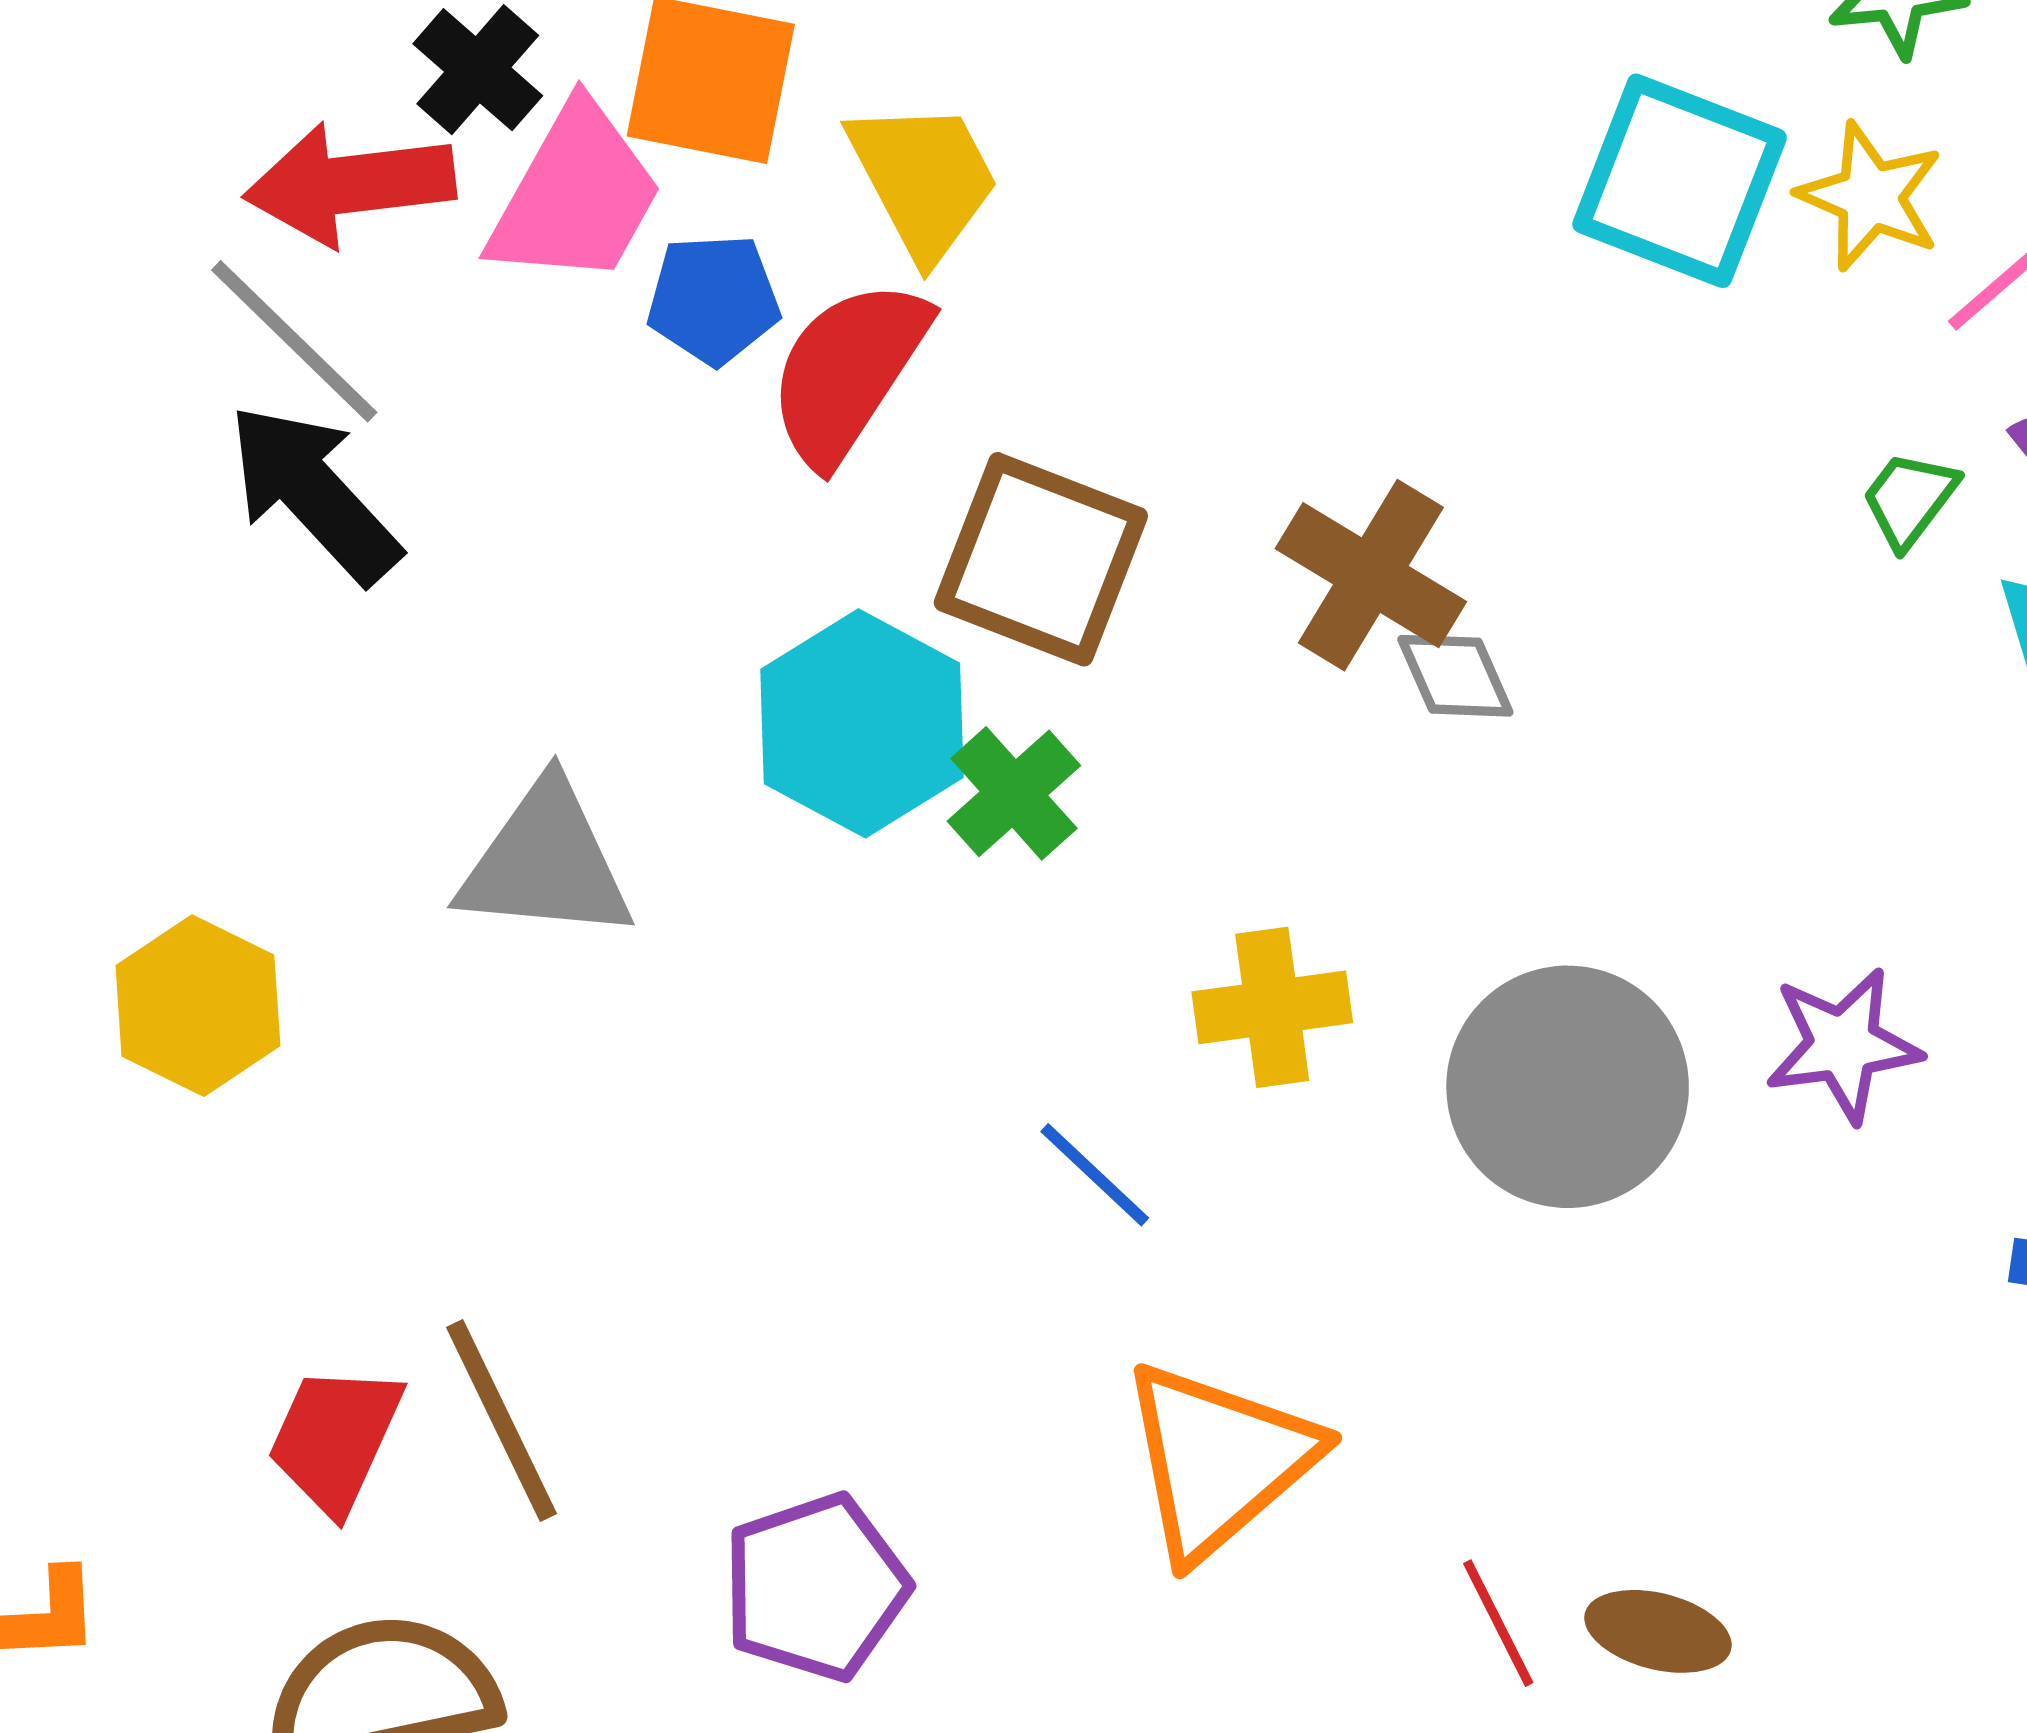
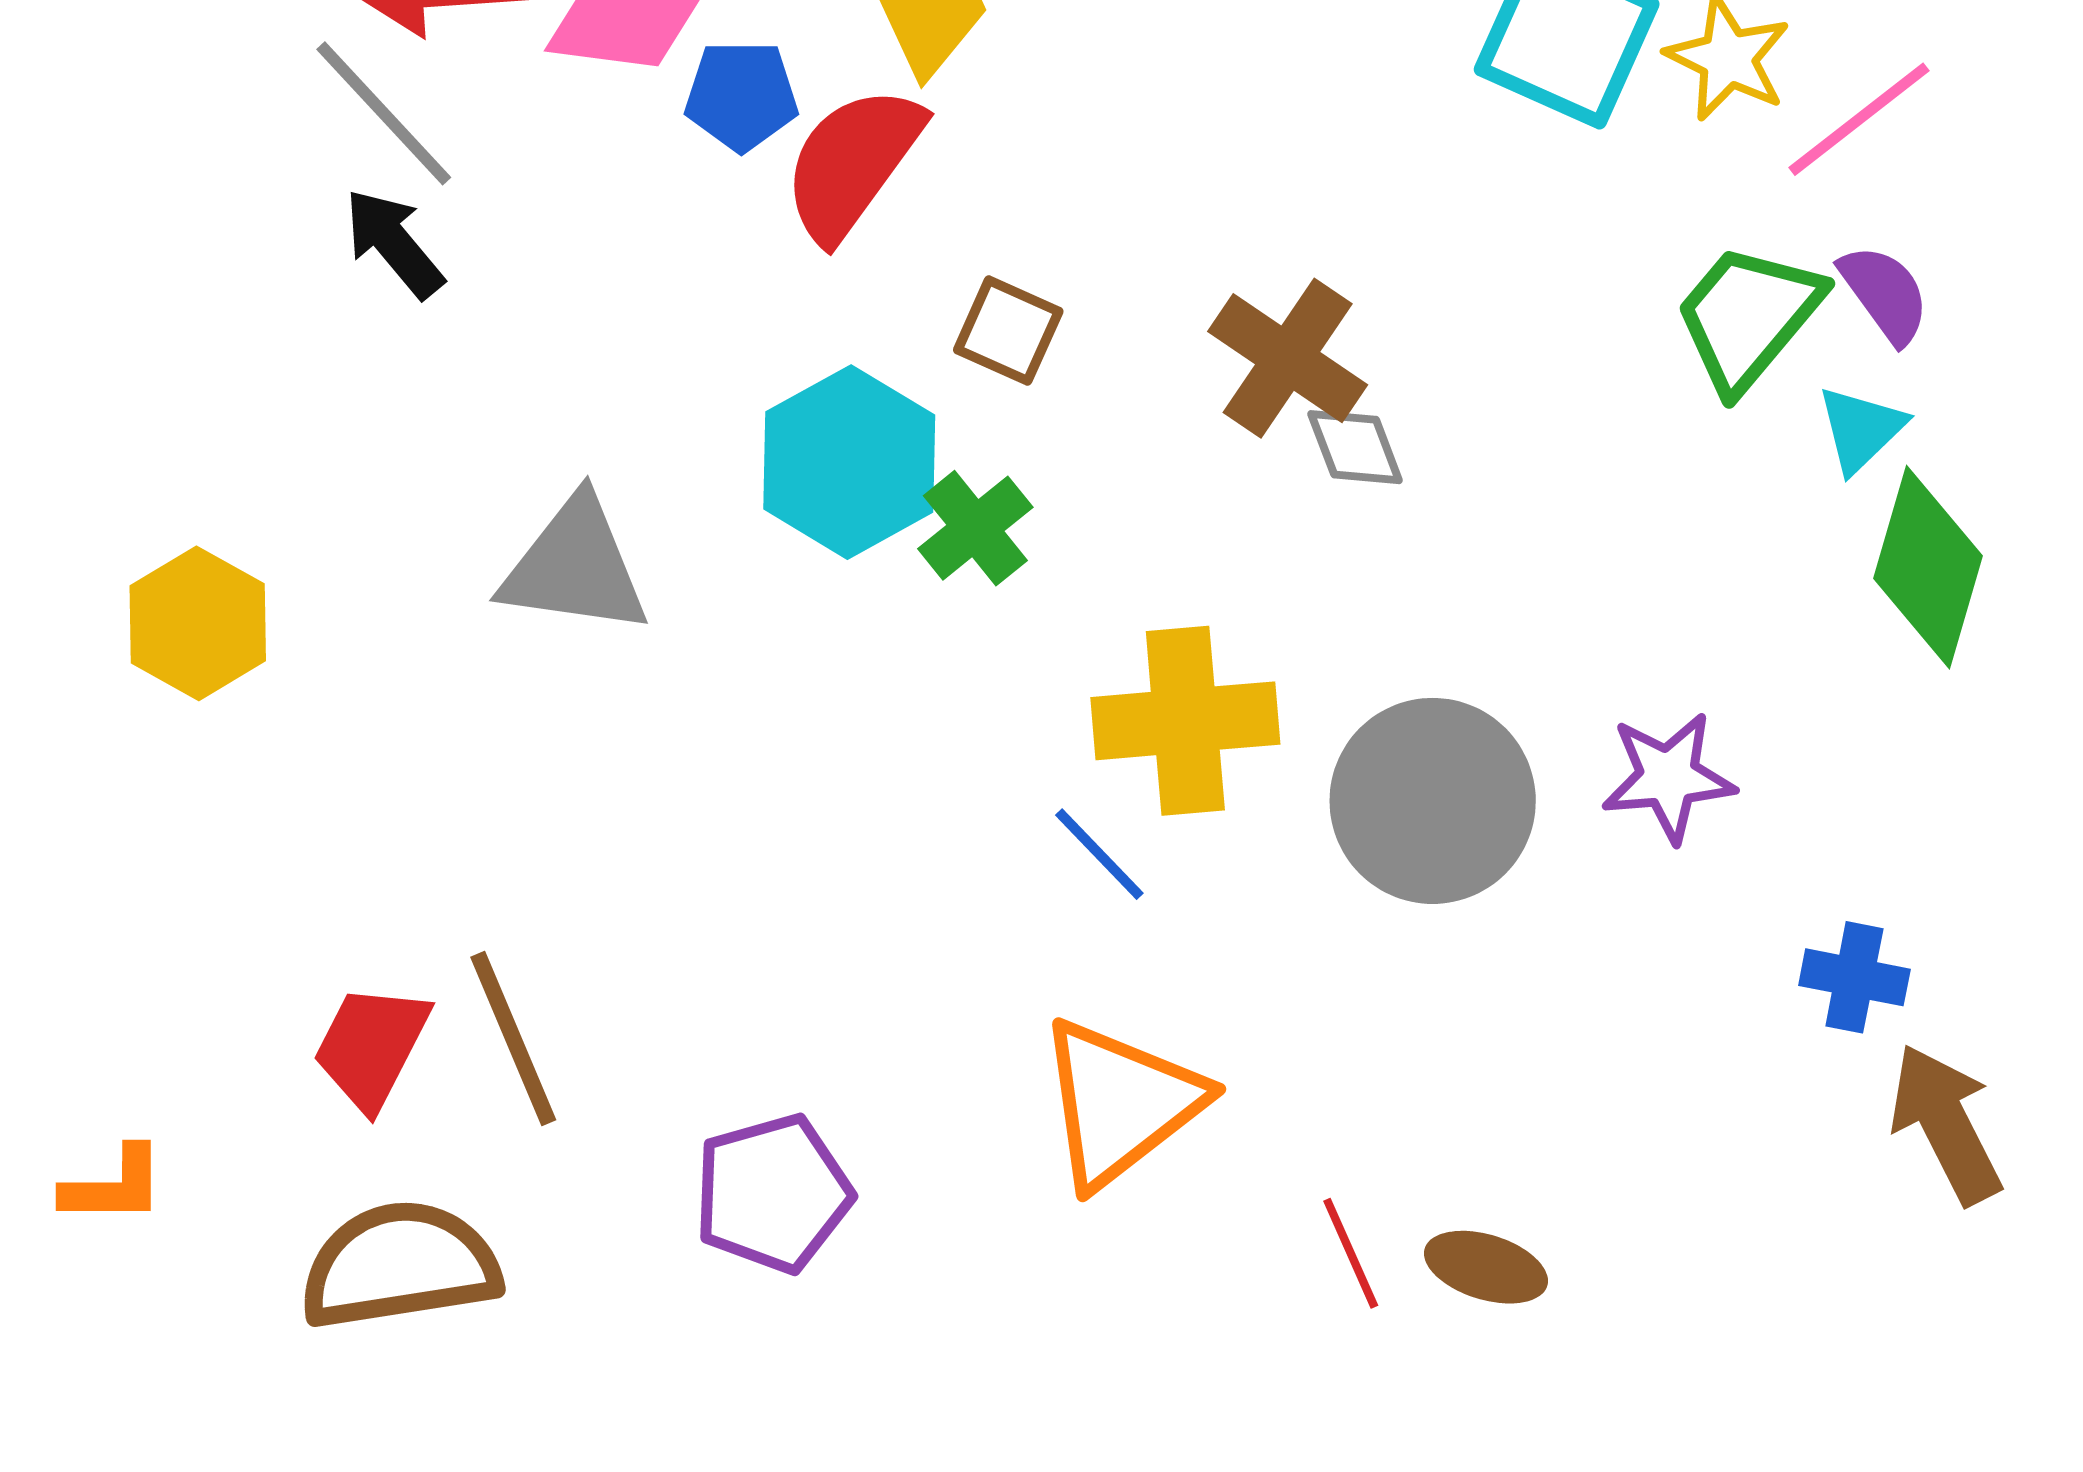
black arrow: (314, 493) -> (394, 243), size x0.7
green trapezoid: (1909, 499) -> (1748, 317), size x1.8
brown square: (1041, 559) -> (1008, 331), size x0.6
yellow hexagon: (198, 1006) -> (198, 623), moved
yellow cross: (1272, 1007) -> (1185, 721), size x1.4
blue line: (1095, 1175) -> (1099, 854), moved

